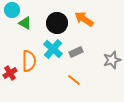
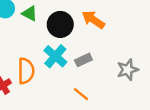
green triangle: (25, 23) -> (30, 13), moved

